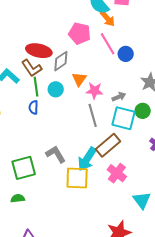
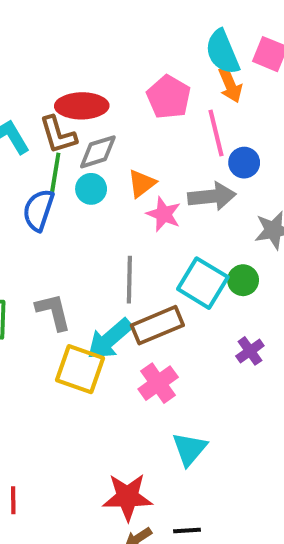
red ellipse: (39, 51) -> (82, 106), turned -30
gray diamond: (61, 61) -> (98, 152), moved
gray arrow: (119, 97) -> (212, 196), moved, size x1.6
blue semicircle: (33, 107) -> (38, 210), size x1.5
gray line: (93, 115) -> (129, 280), moved

